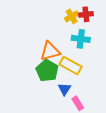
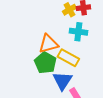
blue triangle: (64, 89) -> (62, 81), size x1.5

